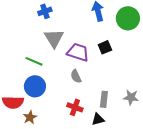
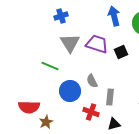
purple trapezoid: (78, 52) -> (97, 44), moved
blue circle: (35, 86) -> (70, 91), moved
gray rectangle: (104, 99) -> (110, 97), moved

